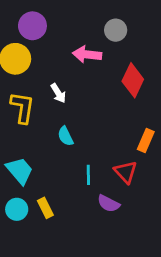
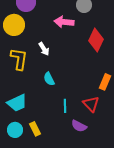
cyan trapezoid: (20, 171) -> (17, 103), turned 105

